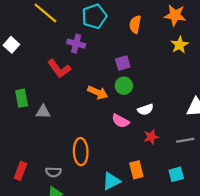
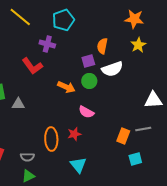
orange semicircle: (135, 24) -> (102, 46), moved
white semicircle: (145, 110) -> (112, 69), moved, size x1.5
red star: (151, 137) -> (74, 134), moved
orange rectangle: (136, 170) -> (123, 136), moved, turned 35
cyan triangle: (111, 181) -> (78, 165), turned -42

